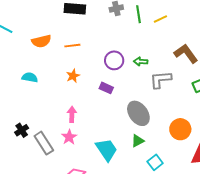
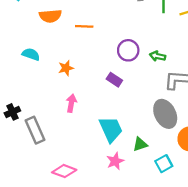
orange star: (73, 76) -> (66, 68), moved
gray ellipse: (138, 113) -> (165, 114), moved
pink star: (69, 137) -> (115, 161), moved
cyan trapezoid: (107, 150) -> (111, 129), moved
cyan square: (155, 162) -> (164, 164), moved

